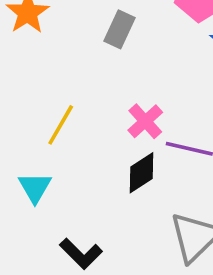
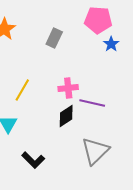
pink cross: (145, 121) -> (68, 88), turned 36

